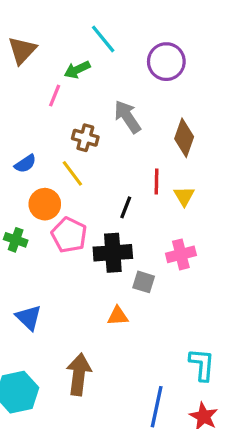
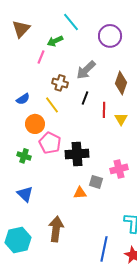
gray arrow: (127, 117) -> (86, 70), turned -100
black line: (126, 207) -> (85, 98), moved
green cross: (16, 240) -> (24, 156), moved
pink cross: (181, 254) -> (119, 169), moved
gray square: (144, 282) -> (96, 182), moved

